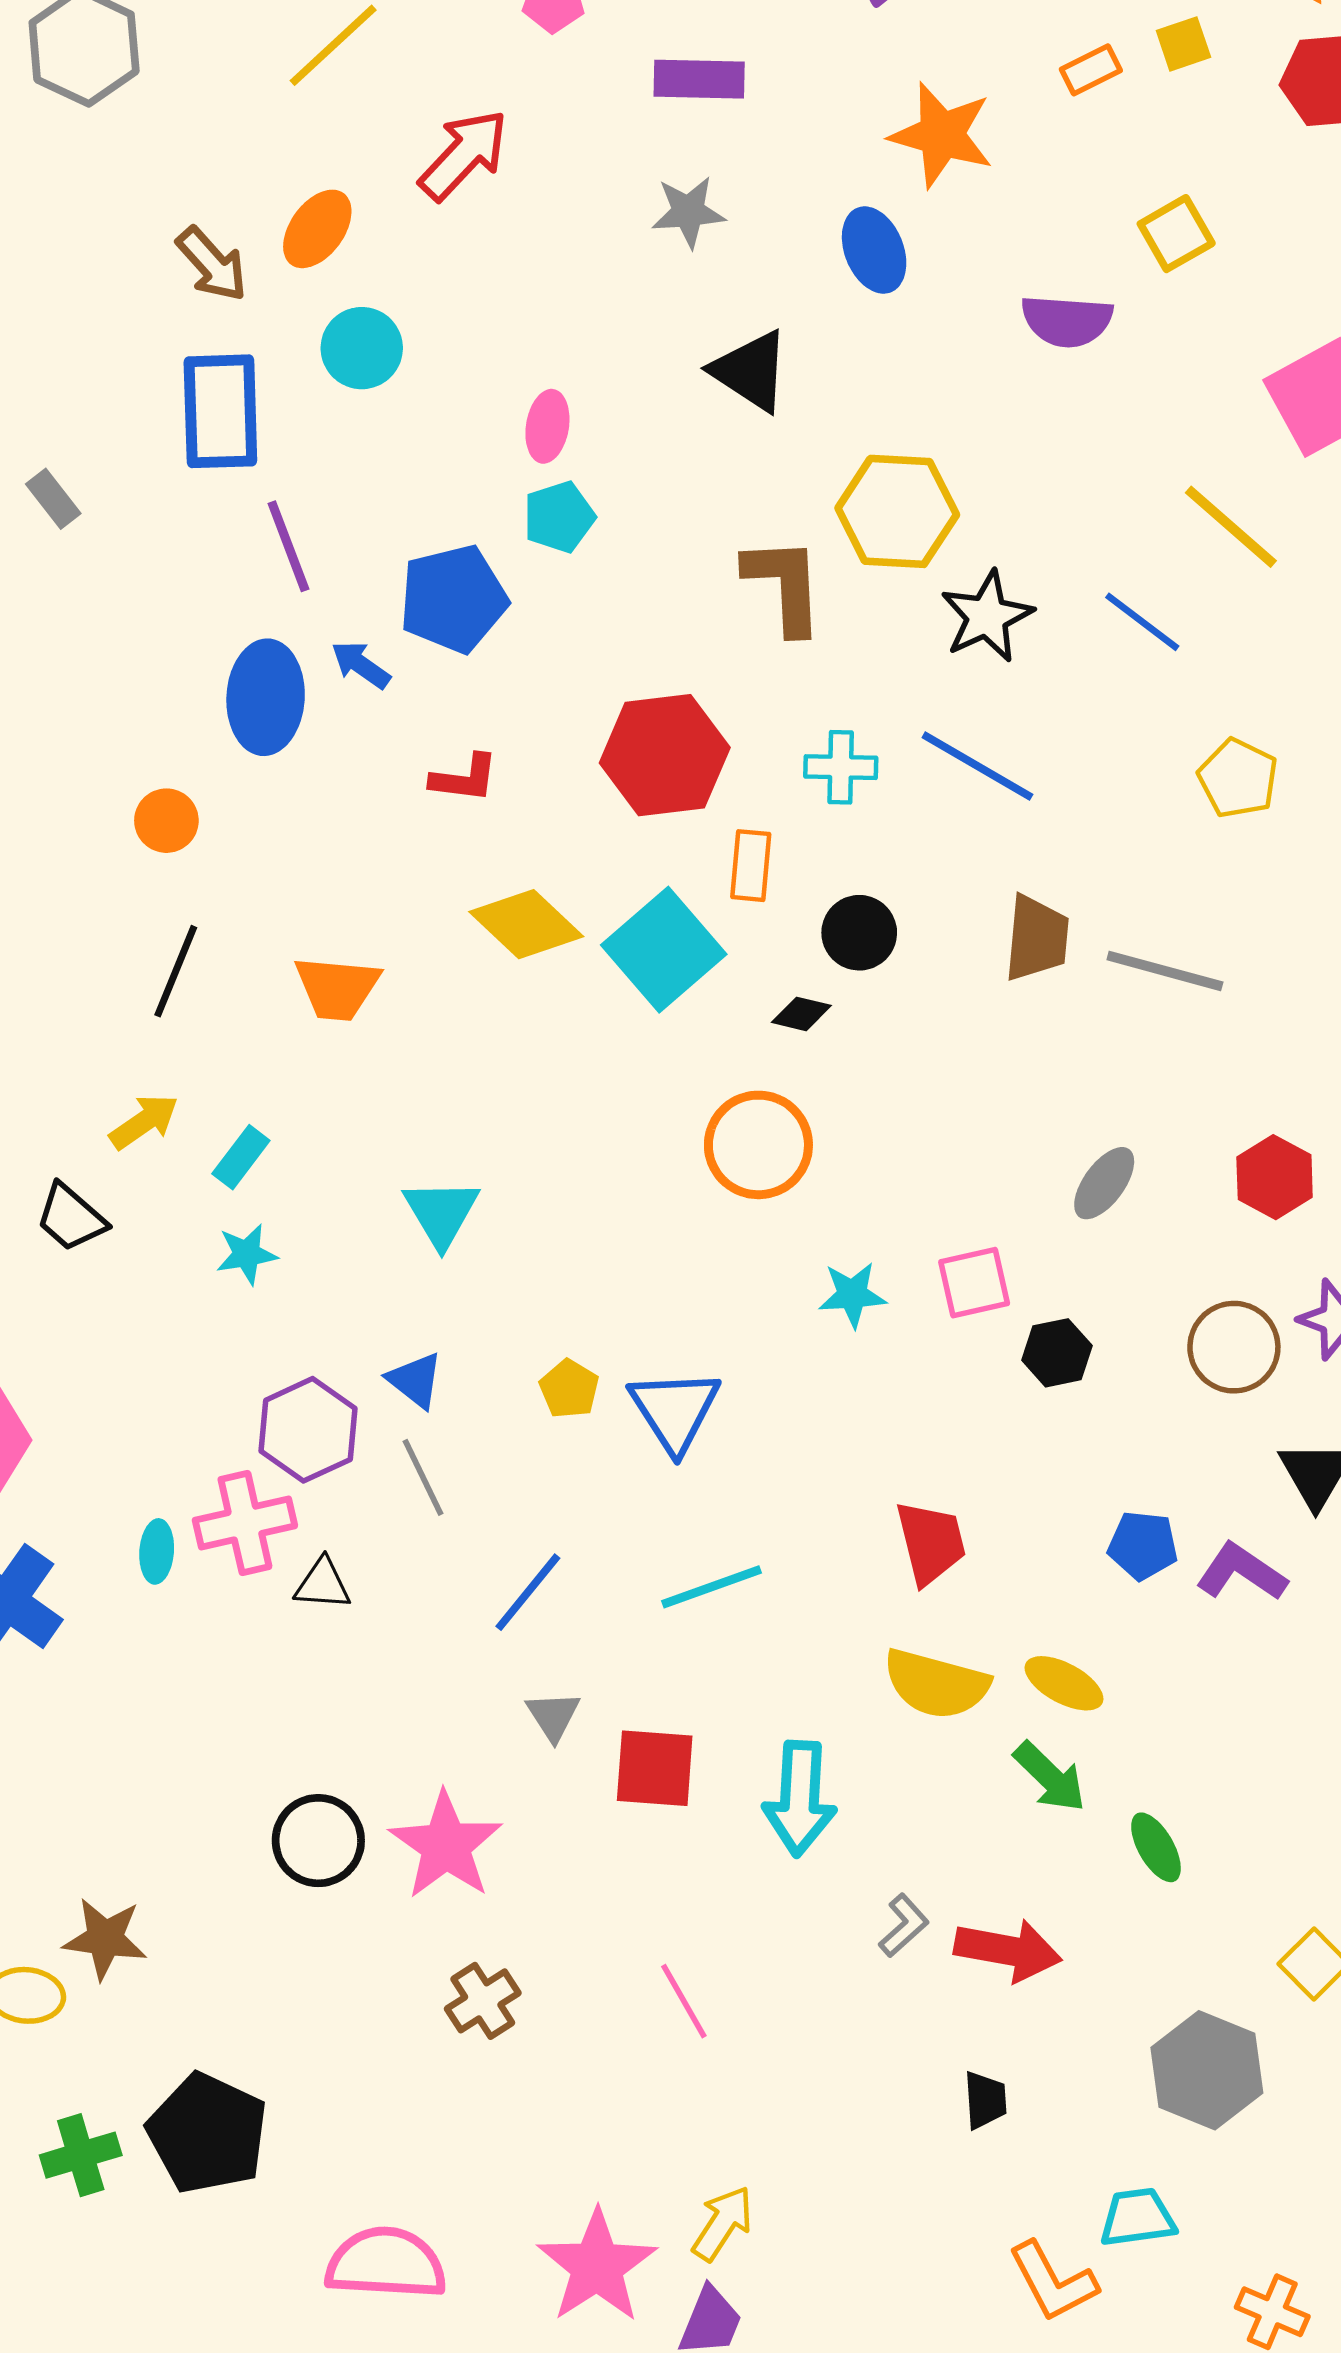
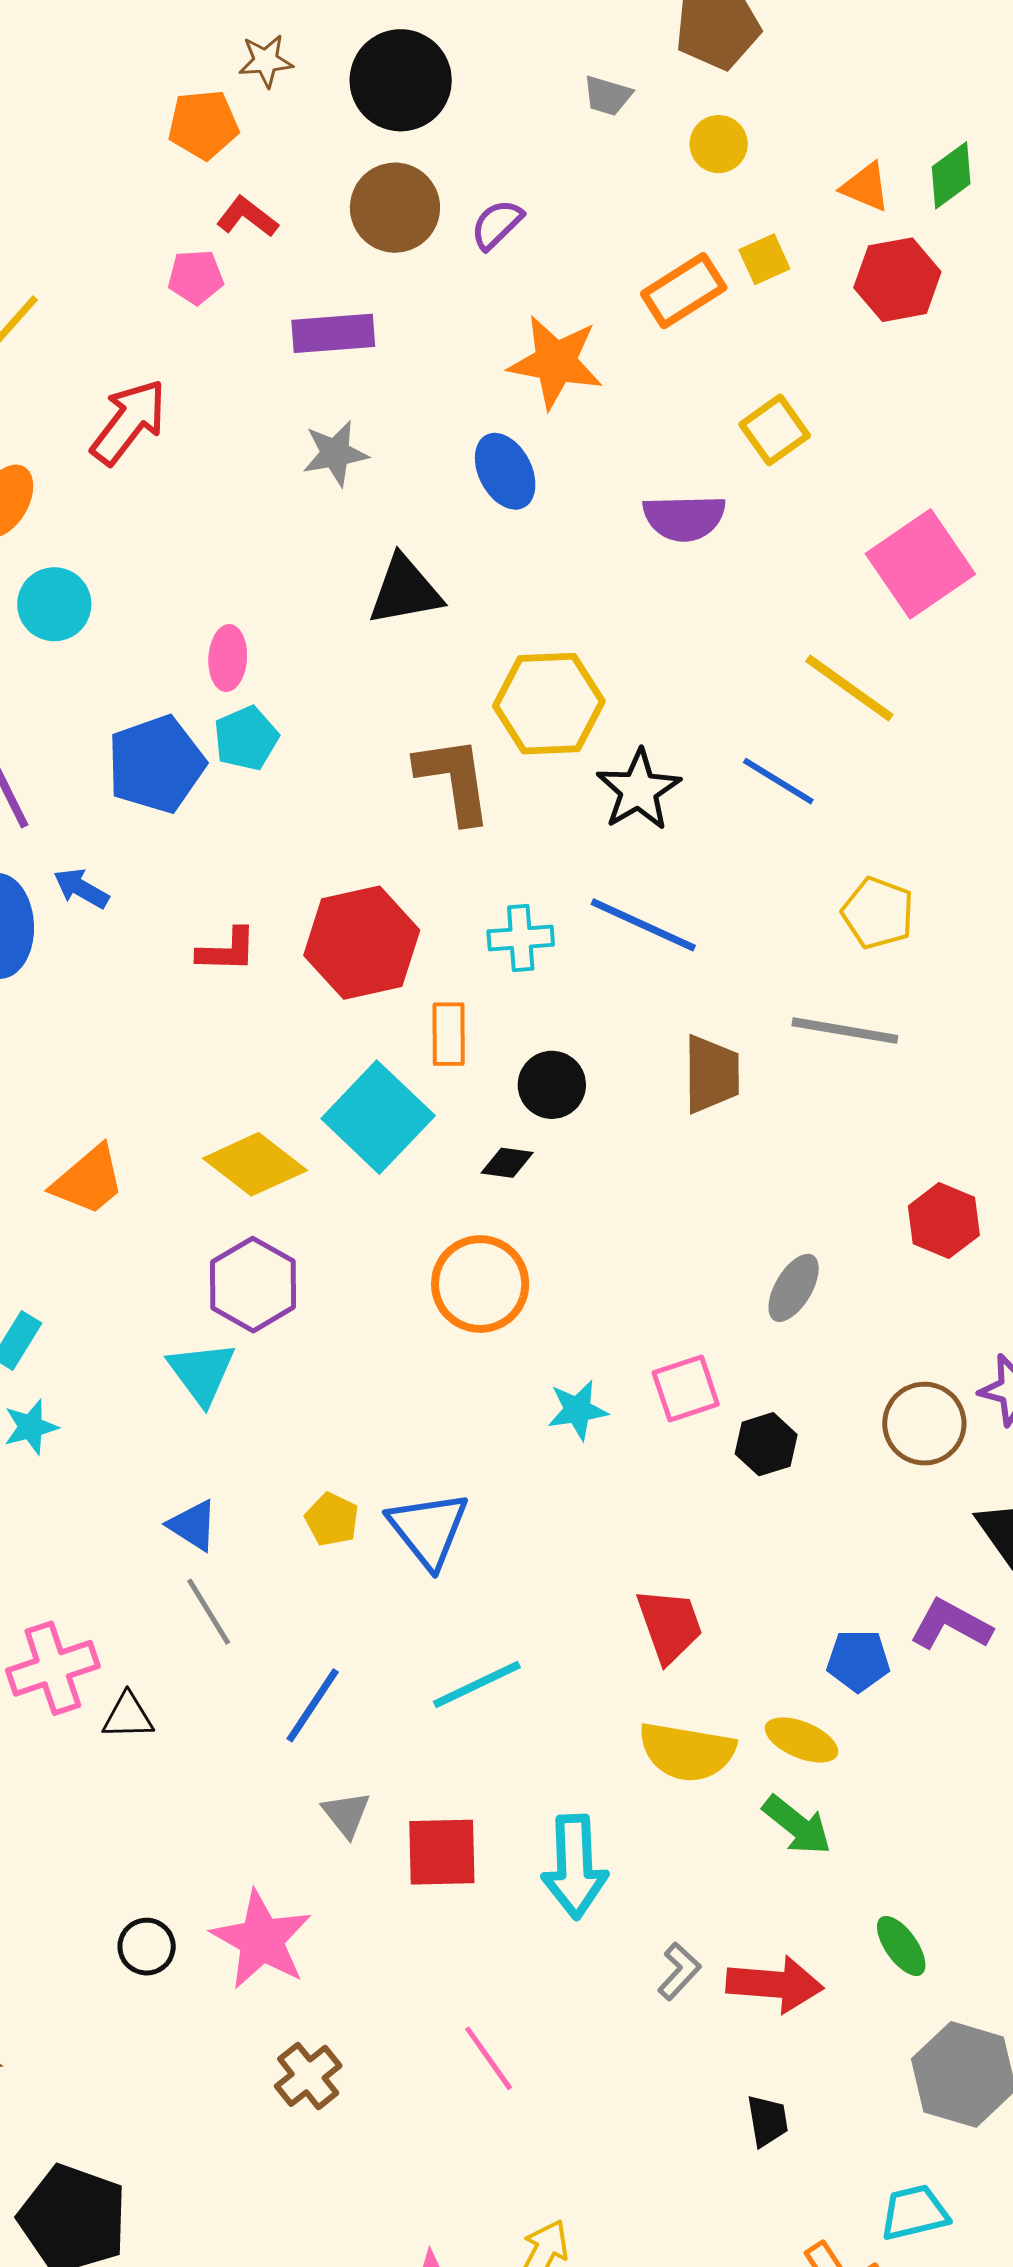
orange rectangle: (1091, 70) -> (684, 291), size x1.5
black triangle: (751, 371) -> (405, 591), turned -38
blue pentagon: (453, 599) -> (156, 764), moved
red L-shape: (464, 778) -> (227, 950), moved
yellow diamond: (526, 924) -> (255, 1164), moved
gray line: (1165, 971) -> (845, 1031), moved
orange trapezoid: (337, 988) -> (88, 1180), turned -40
red hexagon: (1275, 1177) -> (944, 1221), moved
purple hexagon: (308, 1430) -> (253, 1285), moved
blue pentagon: (1143, 1545) -> (858, 1661), moved
black circle: (318, 1841) -> (147, 1947), size x0.7
green ellipse: (1156, 1847) -> (901, 1946), moved

